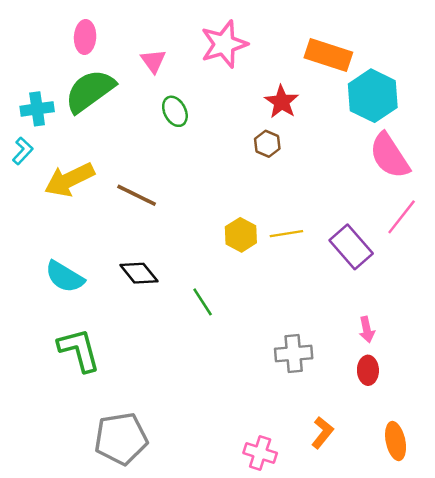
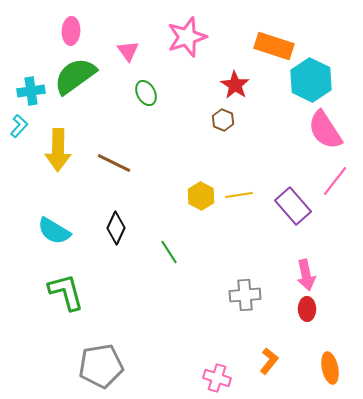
yellow arrow: (69, 180) -> (58, 150), turned -63
black diamond: (139, 273) -> (116, 228), turned 64
pink arrow: (367, 330) -> (306, 275), size x1.4

